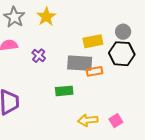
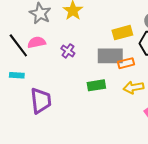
yellow arrow: (88, 120) -> (134, 87), moved

